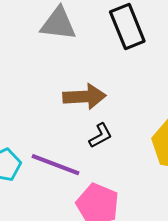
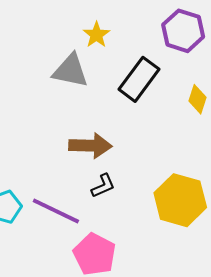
black rectangle: (127, 27) -> (139, 79), turned 54

